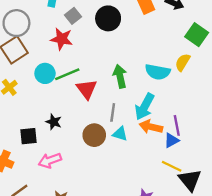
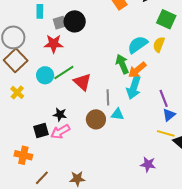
gray square: (73, 16) -> (60, 23), turned 32
black circle: (108, 18) -> (75, 21), moved
cyan semicircle: (158, 72) -> (138, 45), moved, turned 145
green arrow: (120, 76) -> (122, 64), moved
orange arrow: (151, 127) -> (137, 70), moved, turned -42
blue triangle: (171, 140) -> (169, 115), moved
pink arrow: (50, 160) -> (60, 132), moved

